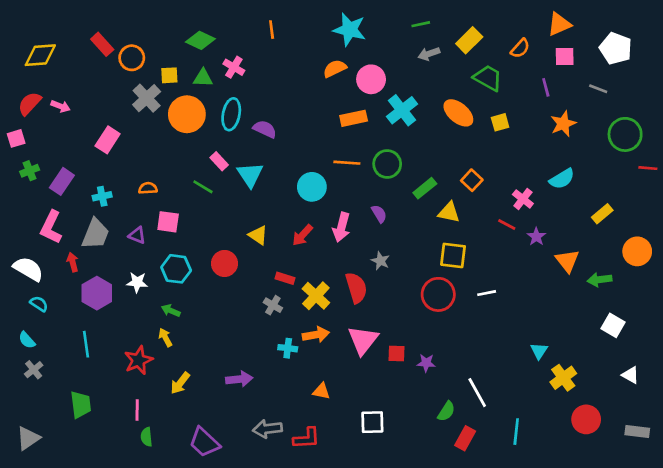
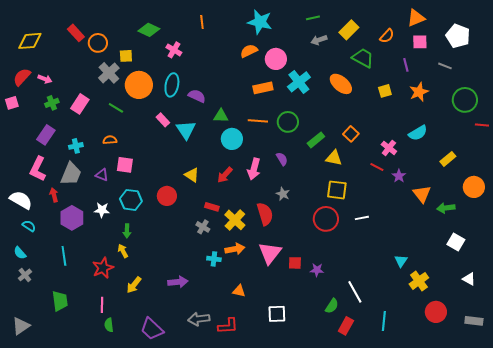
green triangle: (203, 78) -> (221, 116), moved
yellow square: (500, 122) -> (385, 91), moved
green cross: (30, 171) -> (52, 103), moved
green line: (203, 187) -> (116, 108), moved
green arrow: (171, 311) -> (127, 231), turned -112

